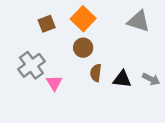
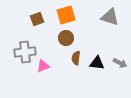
orange square: (83, 19) -> (66, 15), turned 30
gray cross: (31, 65) -> (25, 52), turned 30
pink triangle: (54, 83) -> (43, 66), turned 40

